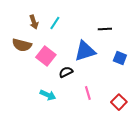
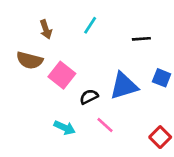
cyan line: (55, 23) -> (90, 25), moved
blue triangle: (85, 51) -> (124, 86), moved
pink line: (88, 93) -> (105, 125), moved, turned -32

